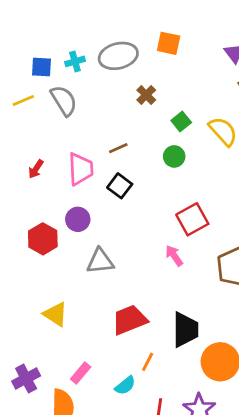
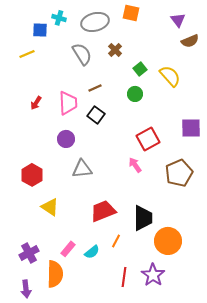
cyan cross: (75, 61) -> (59, 18), moved, turned 32
gray semicircle: (64, 101) -> (82, 54), moved
red hexagon: (43, 239) -> (32, 175), moved
cyan semicircle: (125, 386) -> (92, 252), moved

